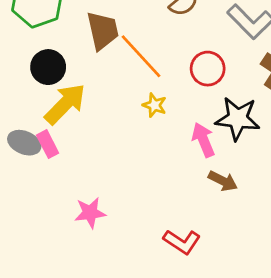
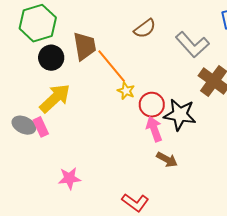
black circle: (48, 67) -> (51, 58), moved
red circle: (208, 69) -> (152, 105), moved
yellow star: (154, 105) -> (126, 91), moved

